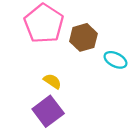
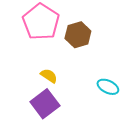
cyan ellipse: (115, 60) -> (108, 87), moved

